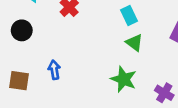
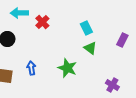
green star: (124, 79) -> (67, 68), moved

